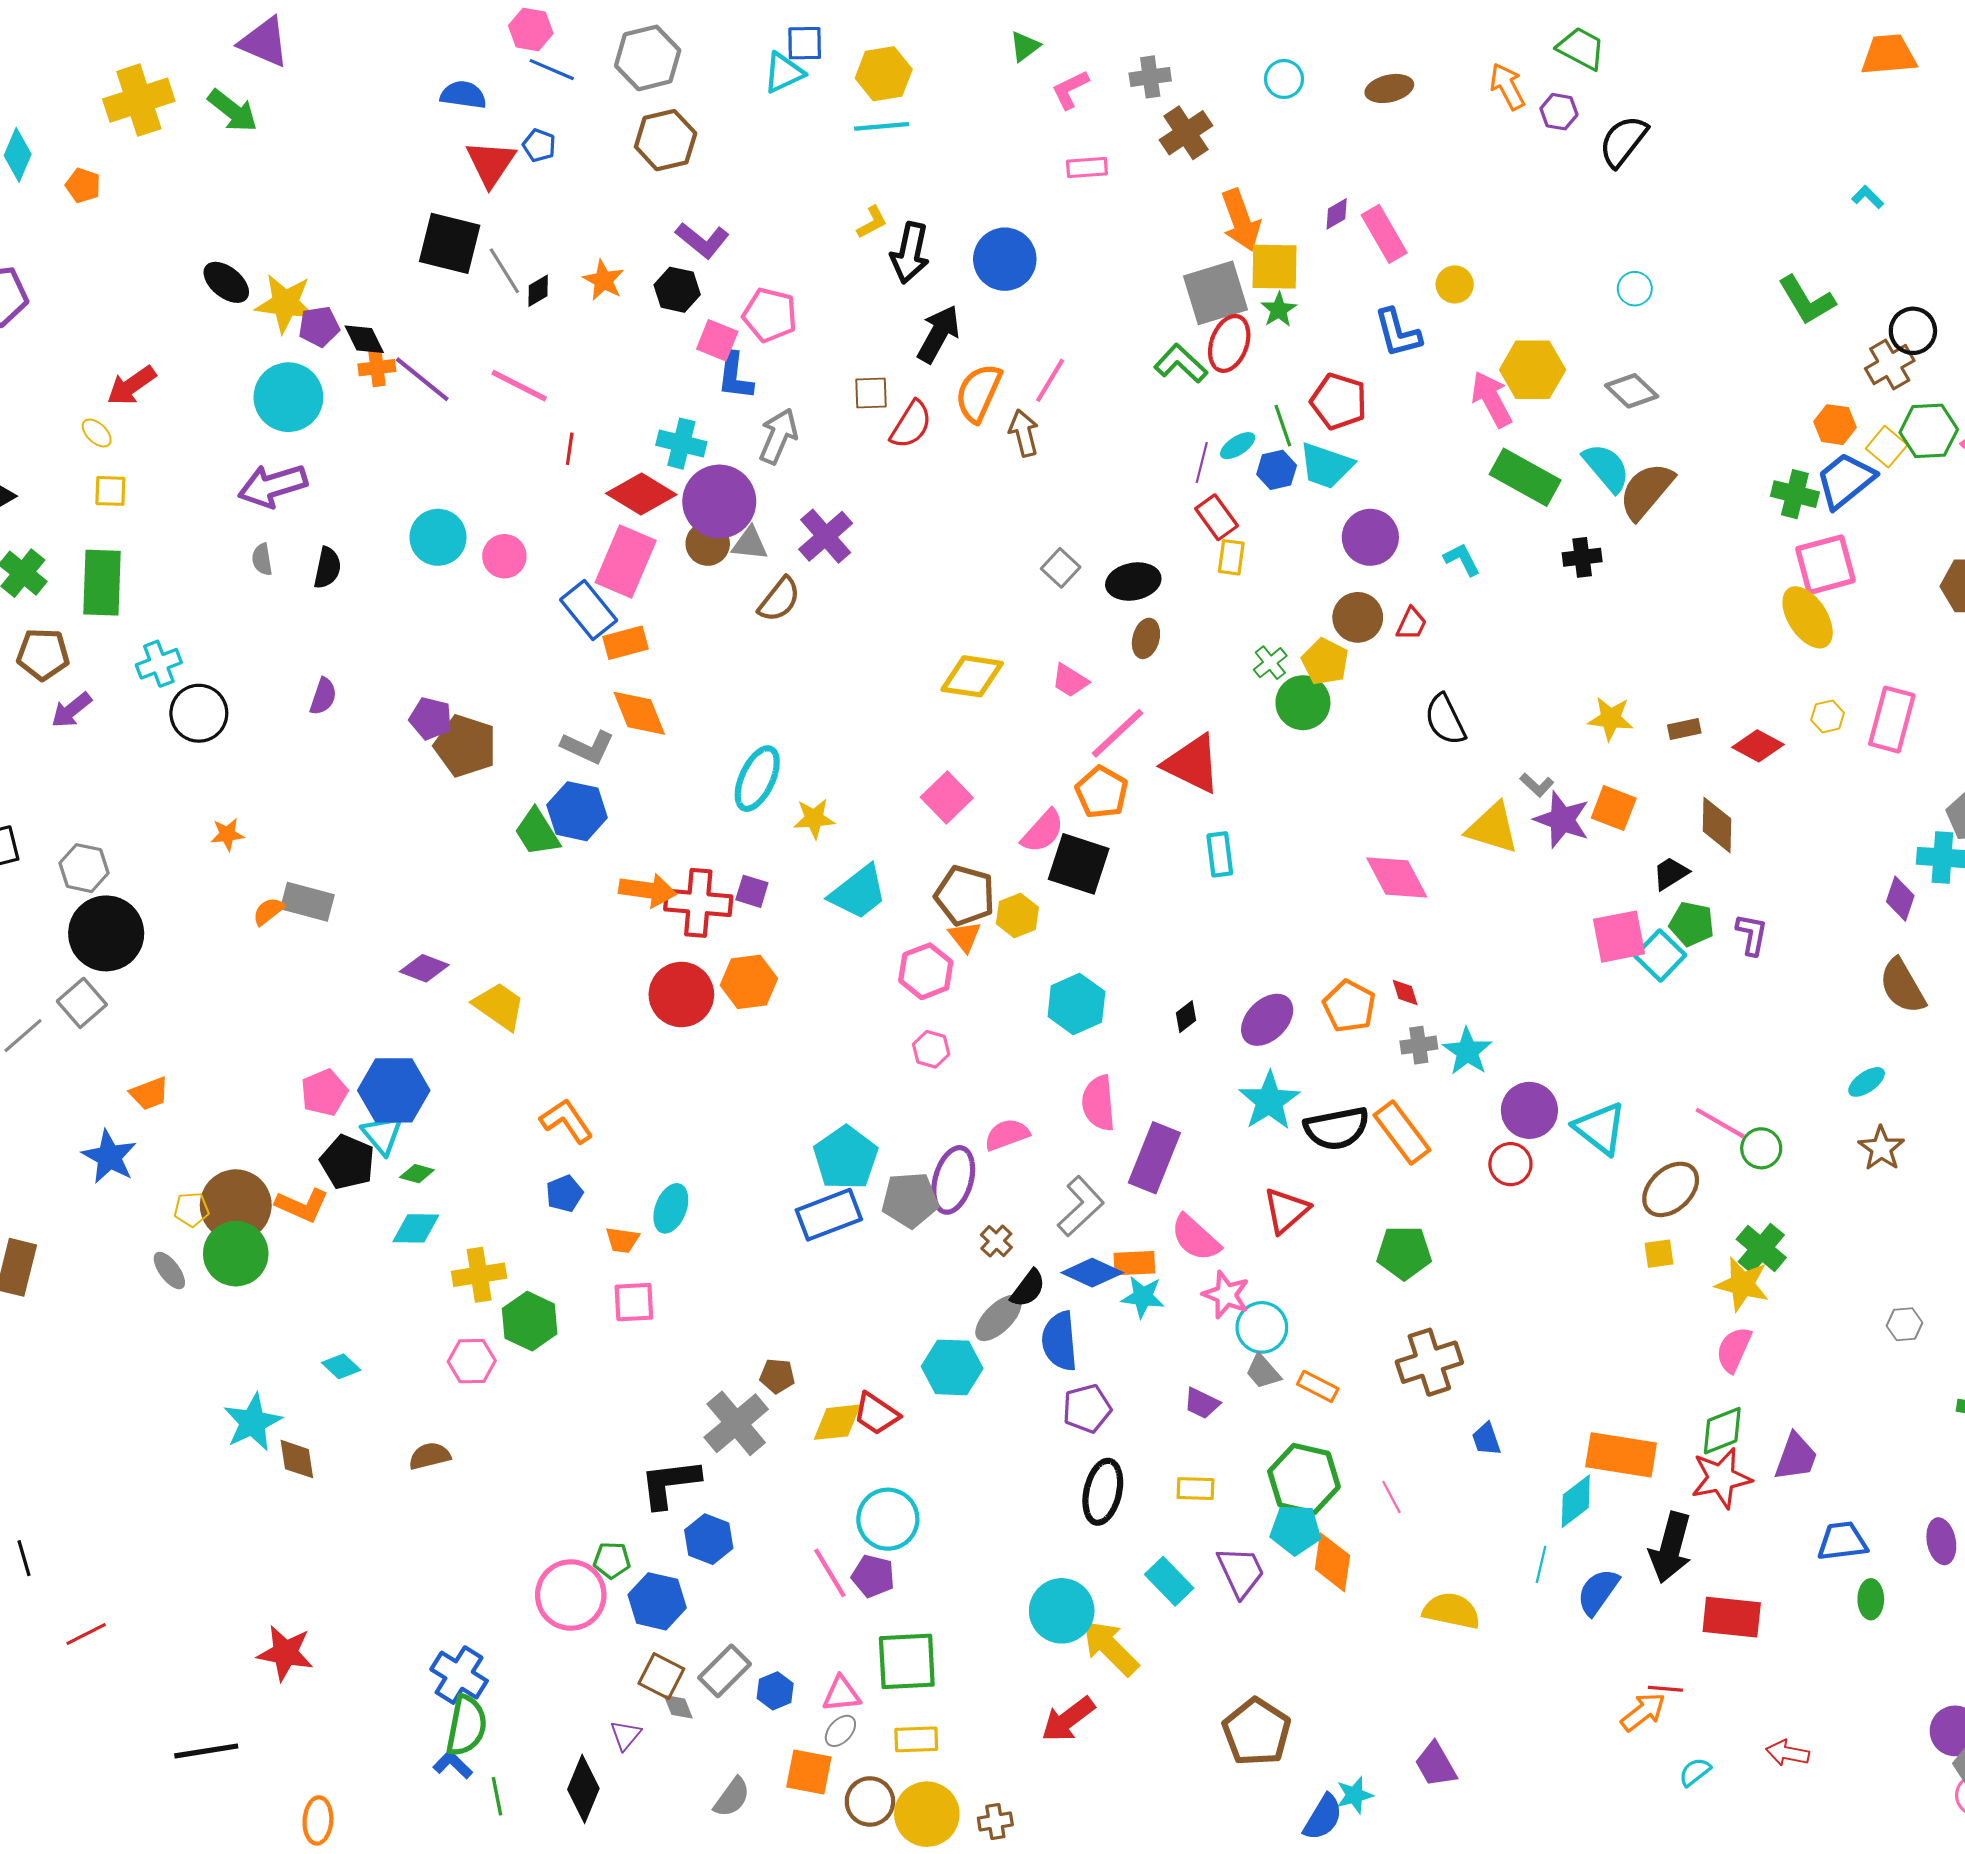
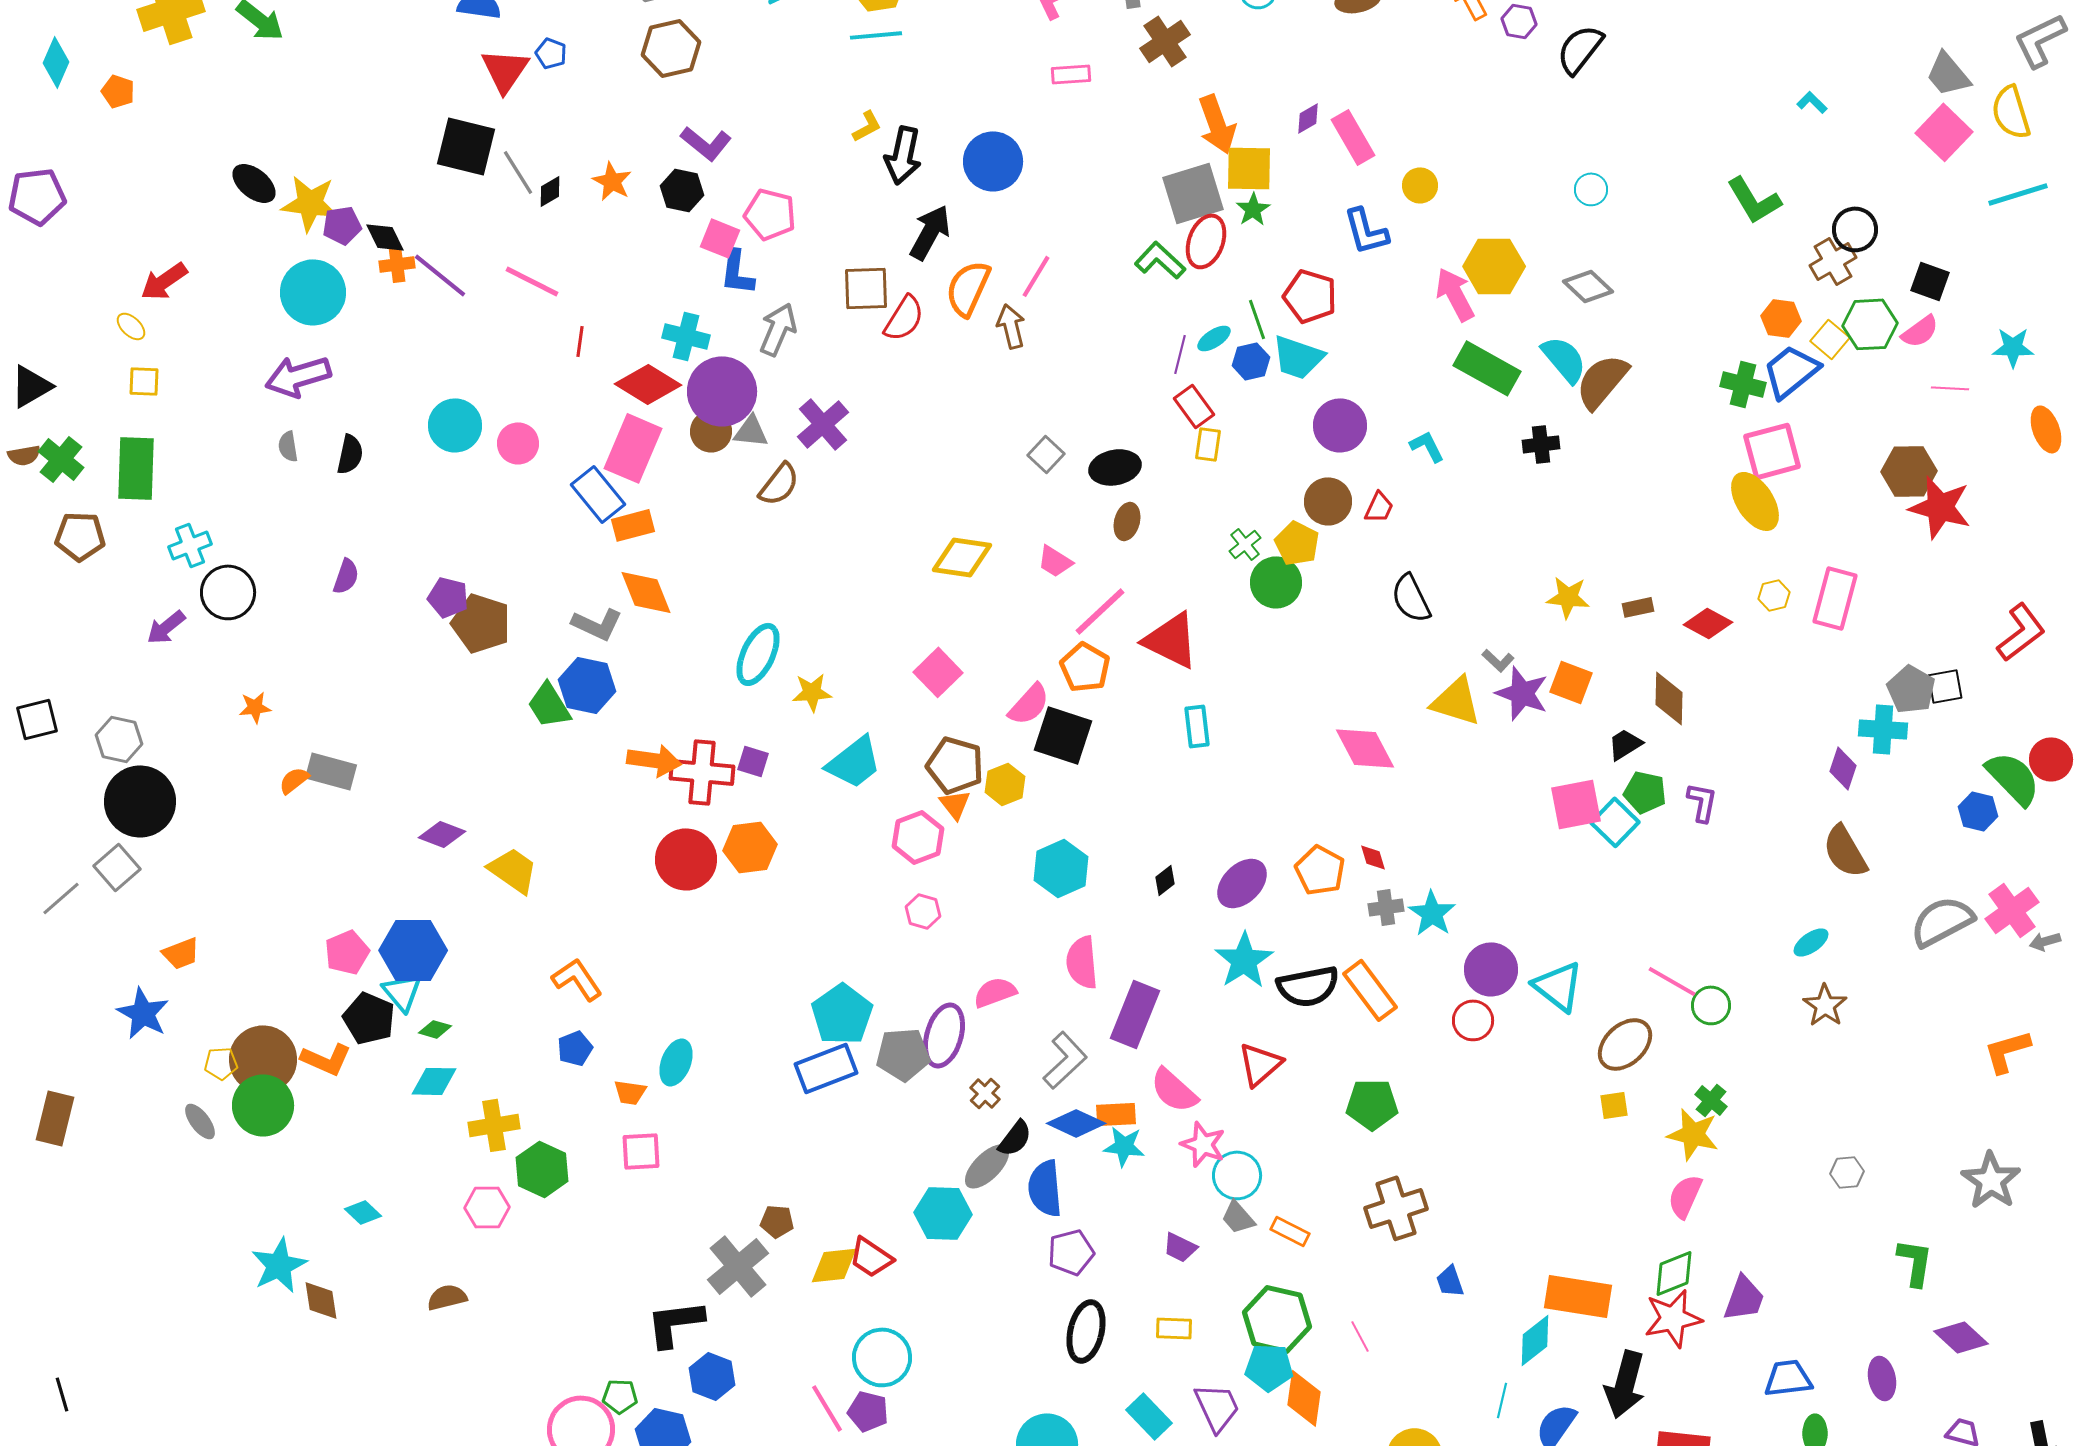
brown square: (871, 393) -> (866, 288), size x1.4
purple arrow: (71, 710) -> (166, 627), moved
green cross: (1761, 1248) -> (1711, 1100), size x0.7

